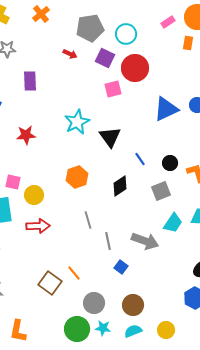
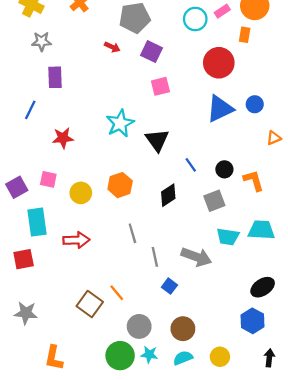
cyan circle: (126, 34) -> (195, 19), moved
red circle: (135, 68) -> (219, 63), moved
purple rectangle: (30, 81) -> (55, 77), moved
pink square: (13, 182) -> (48, 179), moved
yellow circle: (34, 195) -> (81, 193), moved
cyan trapezoid: (173, 223) -> (228, 237), turned 65

